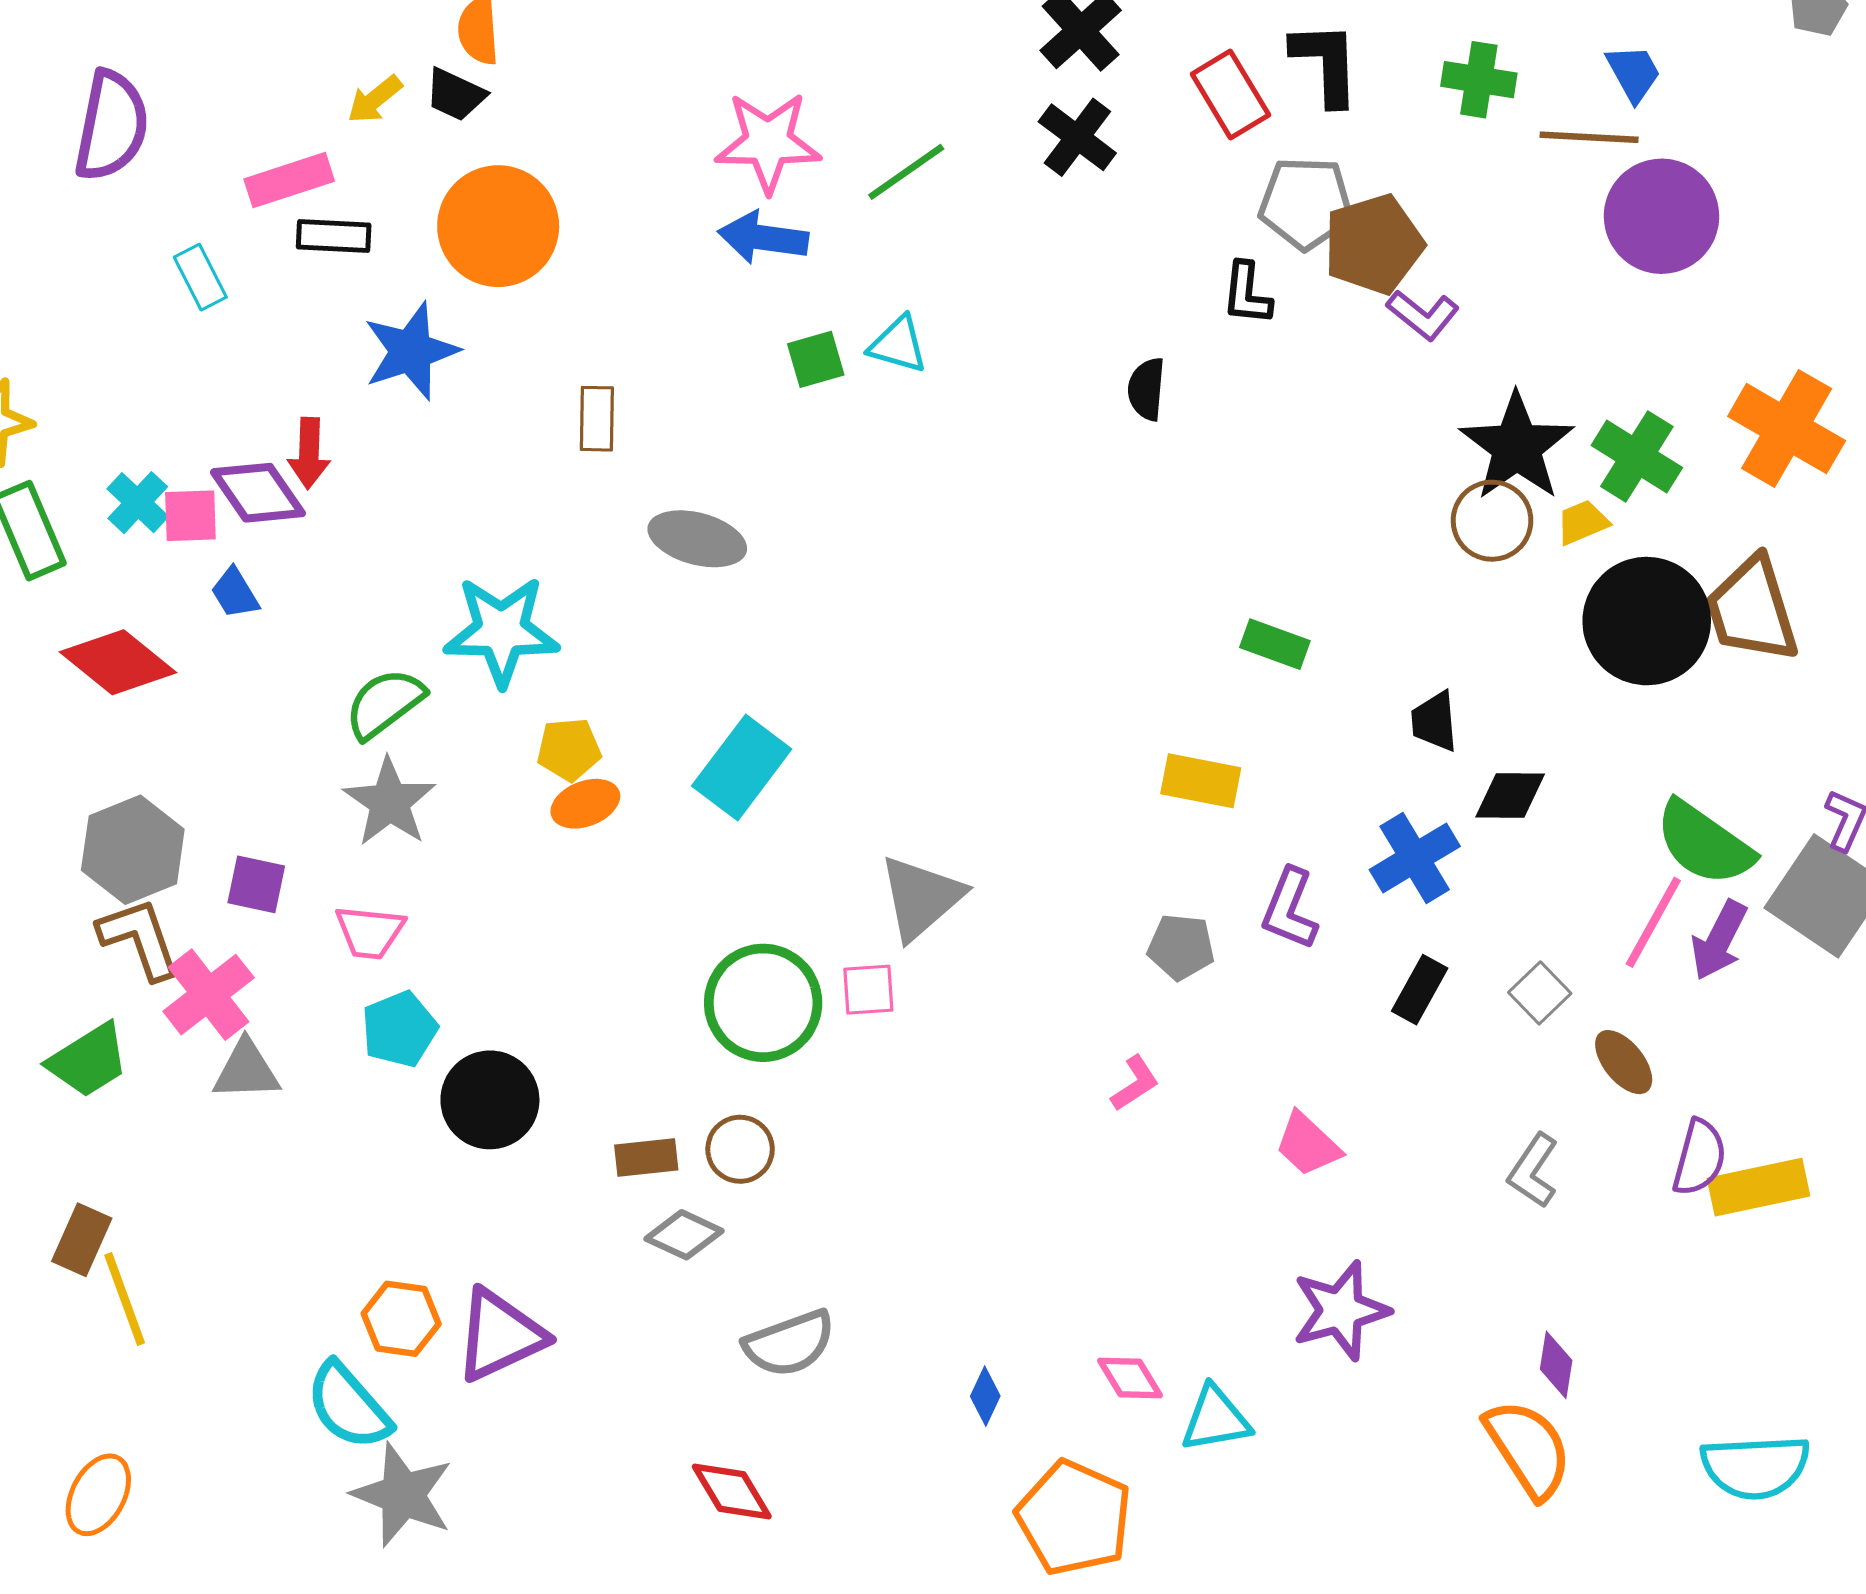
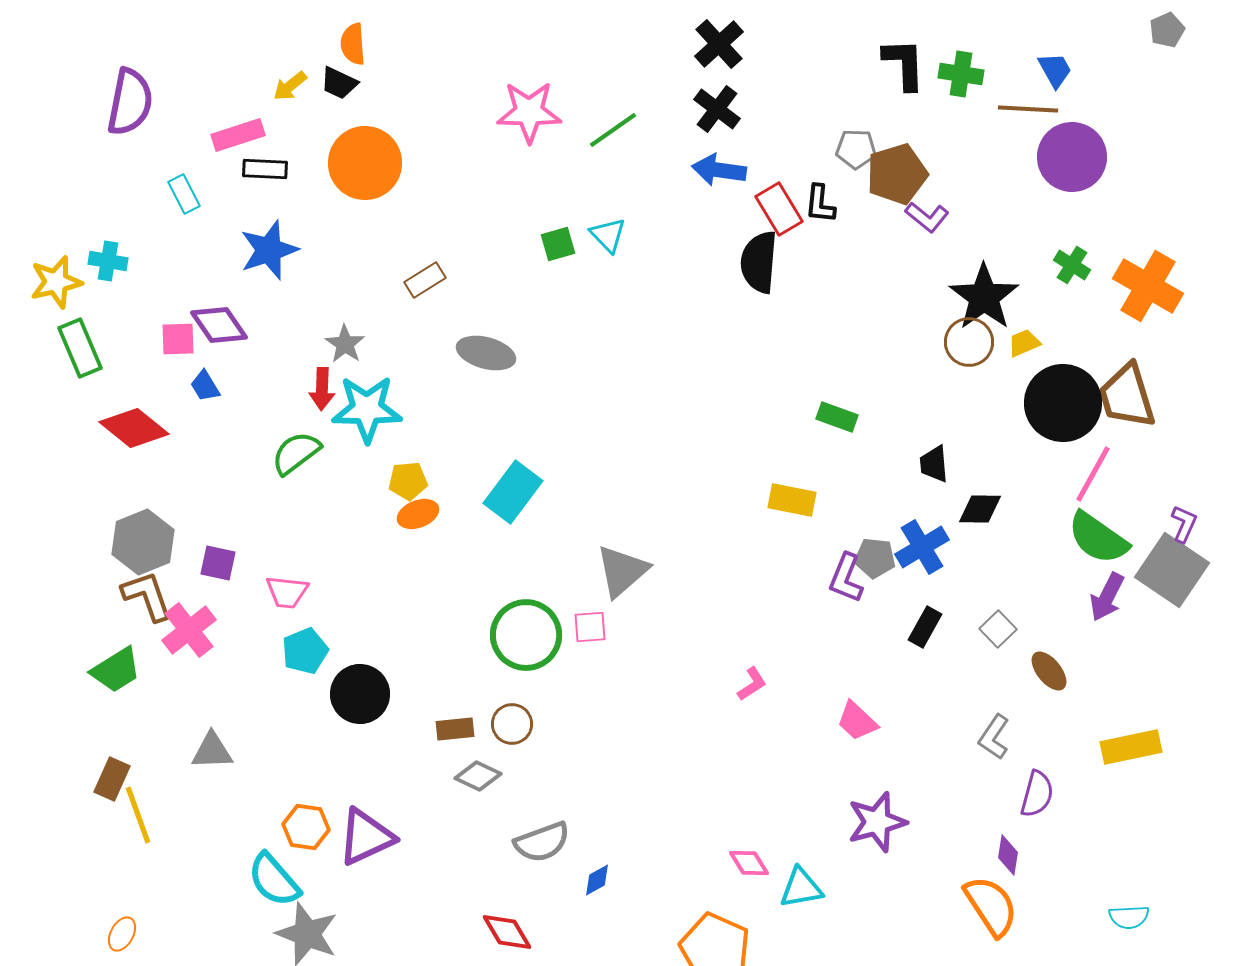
black L-shape: (1326, 63) -> (904, 64), moved
red rectangle: (1230, 94) -> (779, 209), moved
gray pentagon: (1306, 203) -> (856, 149), size x0.7
blue arrow: (763, 238) -> (719, 170), moved
cyan triangle: (898, 345) -> (608, 235), turned 30
blue star: (411, 351) -> (269, 250), moved
black semicircle: (1146, 389) -> (759, 262), size x1.6
brown rectangle: (597, 419) -> (425, 280), turned 57
red arrow: (309, 453) -> (322, 389), moved
green cross: (1637, 456) -> (1072, 265), moved, size x0.7
cyan cross: (138, 503) -> (108, 261), moved, turned -33
gray star: (390, 802) -> (345, 344), moved, size x0.7
pink line: (1653, 922) -> (1093, 474), moved
gray pentagon: (1181, 947) -> (875, 558), moved
gray triangle: (246, 1070) -> (212, 751), moved
purple semicircle: (1699, 1157) -> (1037, 794), moved
blue diamond: (985, 1396) -> (597, 880), moved, turned 36
cyan semicircle: (1755, 1467) -> (1129, 917), size x0.6
orange ellipse: (98, 1495) -> (122, 934), size x0.7

